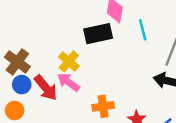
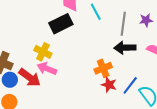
orange cross: (103, 106) -> (103, 68), moved

